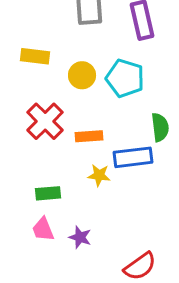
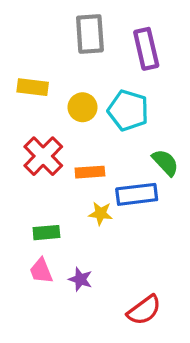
green semicircle: (160, 127) -> (165, 162), turned -36

